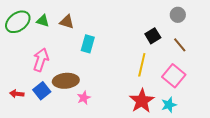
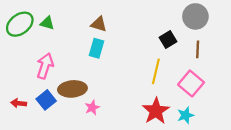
gray circle: (178, 15) -> (195, 16), size x1.5
brown triangle: (67, 22) -> (99, 24), moved
brown line: (180, 45) -> (198, 49), turned 42

